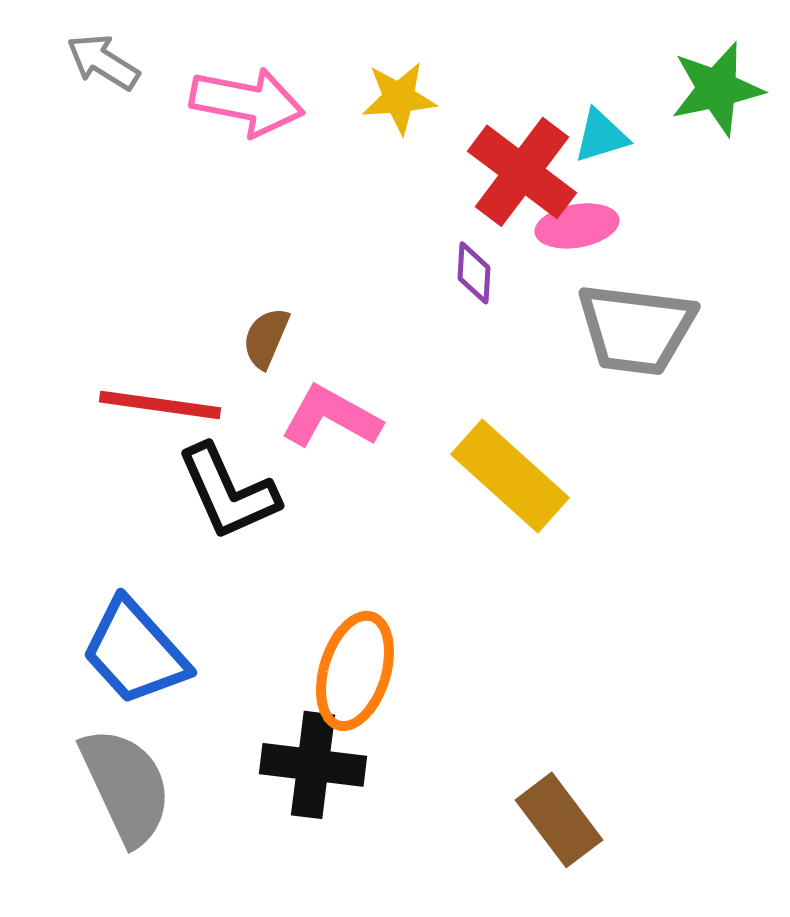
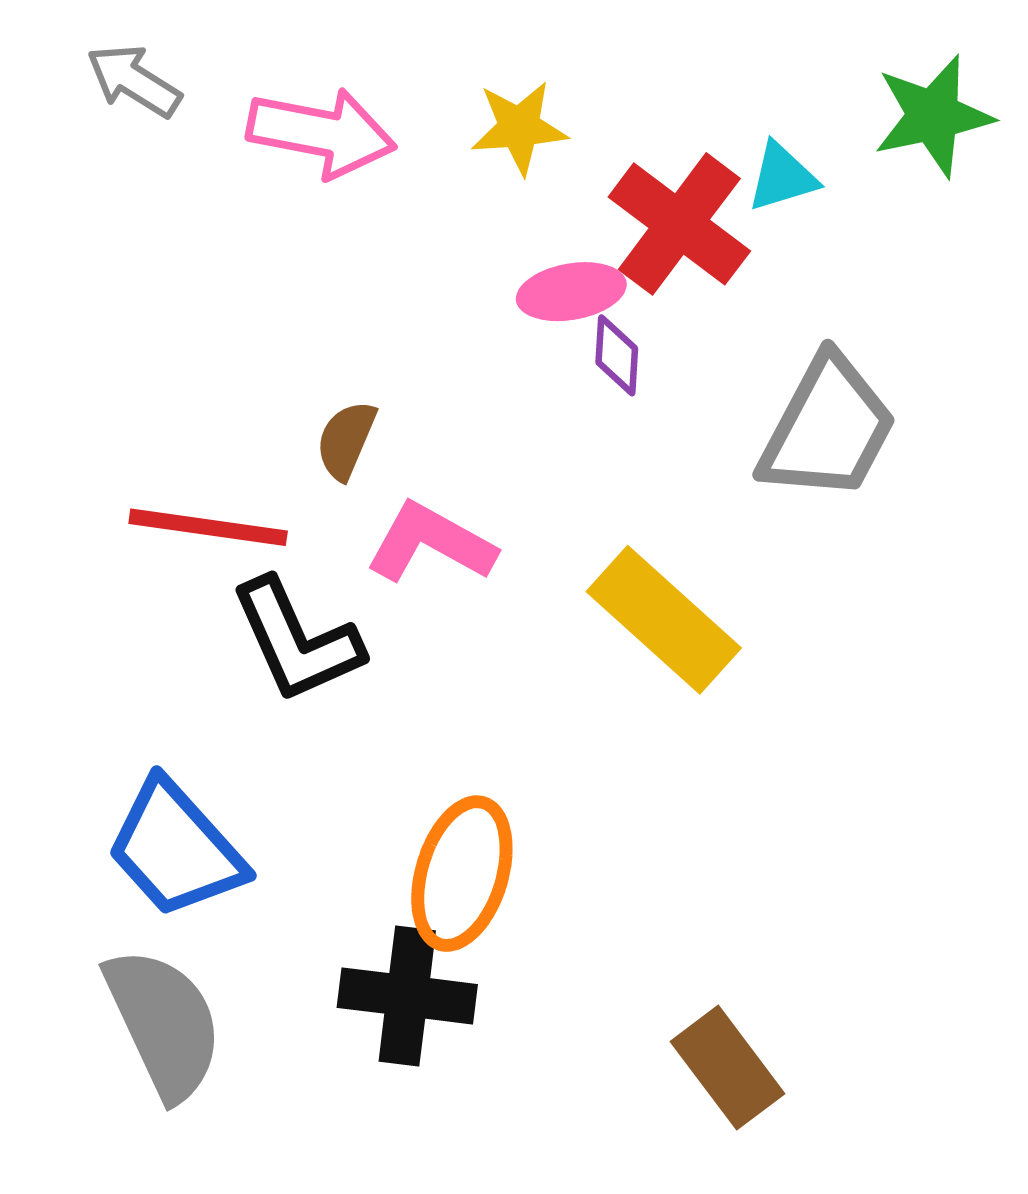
pink ellipse: (577, 226) -> (571, 292), moved
gray trapezoid: (636, 329) -> (828, 428), turned -69

